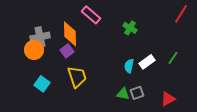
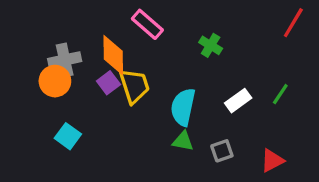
cyan semicircle: (129, 66) -> (183, 107), moved, size x1.6
yellow trapezoid: (77, 77) -> (134, 86), moved
green triangle: (123, 94) -> (183, 141), moved

